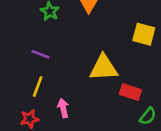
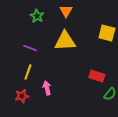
yellow triangle: (103, 68) -> (65, 41), moved

